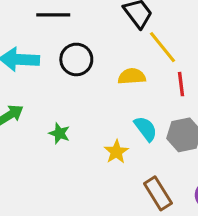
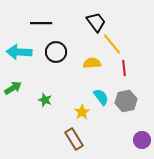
brown rectangle: (158, 193) -> (74, 139), moved

